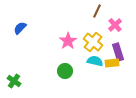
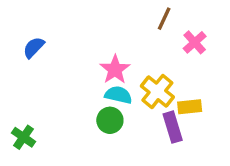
yellow cross: (93, 42) -> (157, 91), moved
purple rectangle: (118, 52) -> (173, 127), moved
cyan semicircle: (95, 61) -> (118, 95), moved

